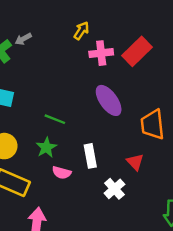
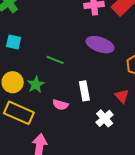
purple ellipse: (109, 100) -> (100, 45), turned -36
green star: (46, 147) -> (36, 84), moved

